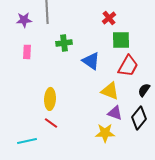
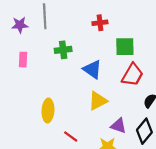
red cross: (109, 18) -> (100, 23), moved, turned 32
yellow triangle: (110, 91) -> (98, 101), moved, turned -48
red line: (51, 123) -> (71, 137), moved

